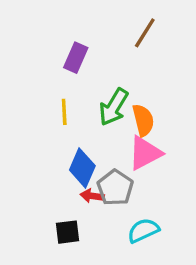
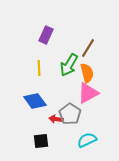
brown line: (145, 33) -> (88, 48), moved
blue diamond: (82, 168) -> (35, 101), moved, turned -60

